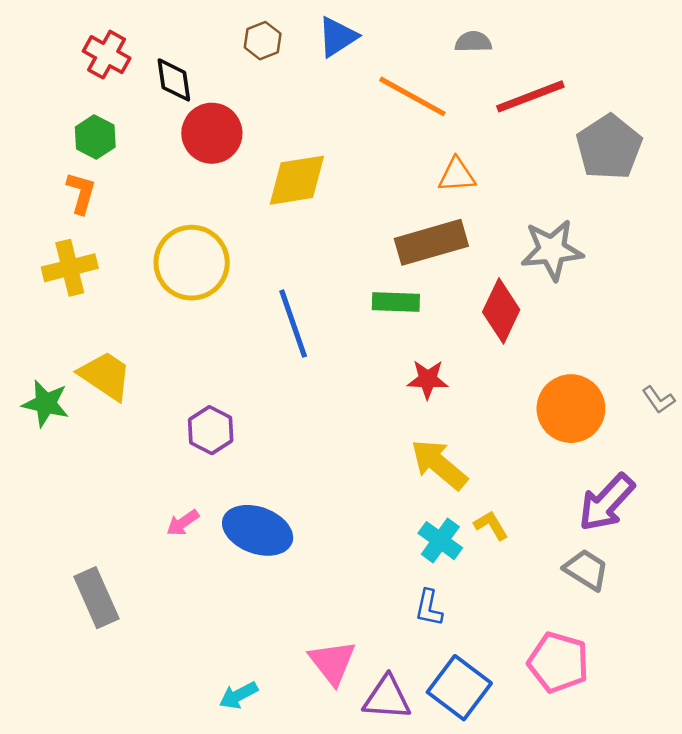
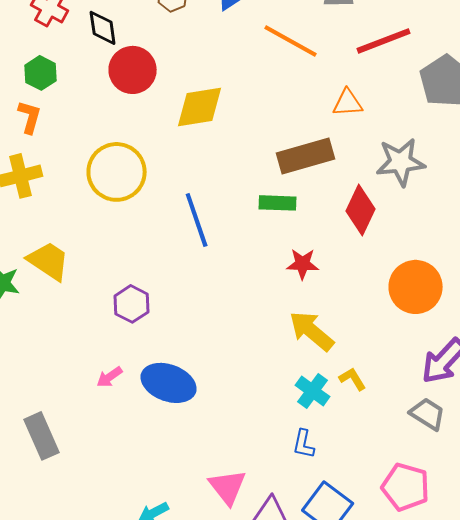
orange triangle: (457, 175) -> (348, 103), moved

